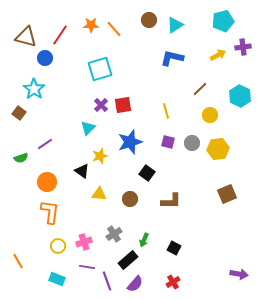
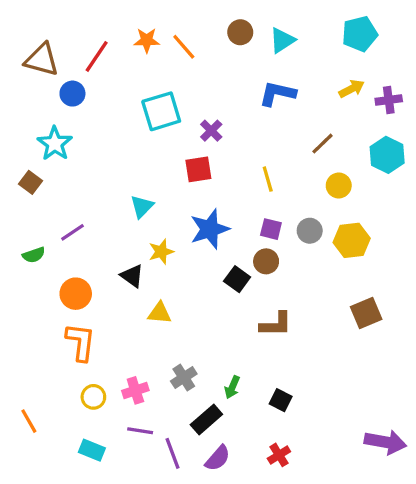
purple cross: (243, 47) -> (389, 100), moved
purple cross: (101, 105) -> (211, 131), moved
brown circle: (130, 199) -> (266, 261), moved
purple arrow: (239, 274) -> (385, 442), size x1.4

